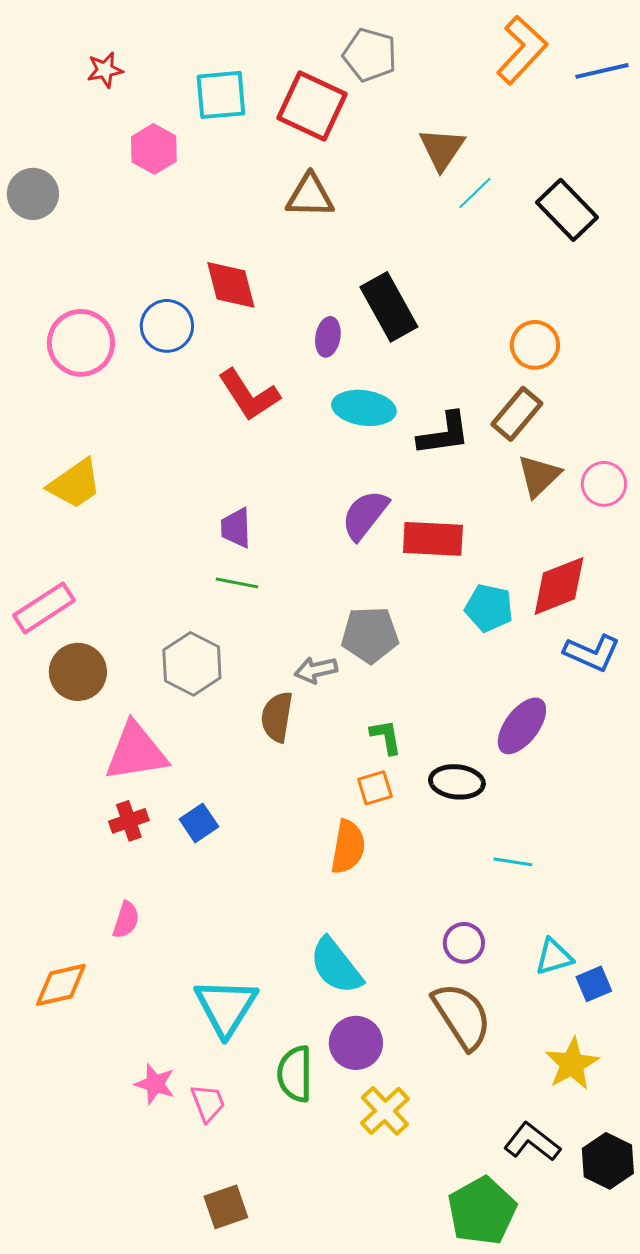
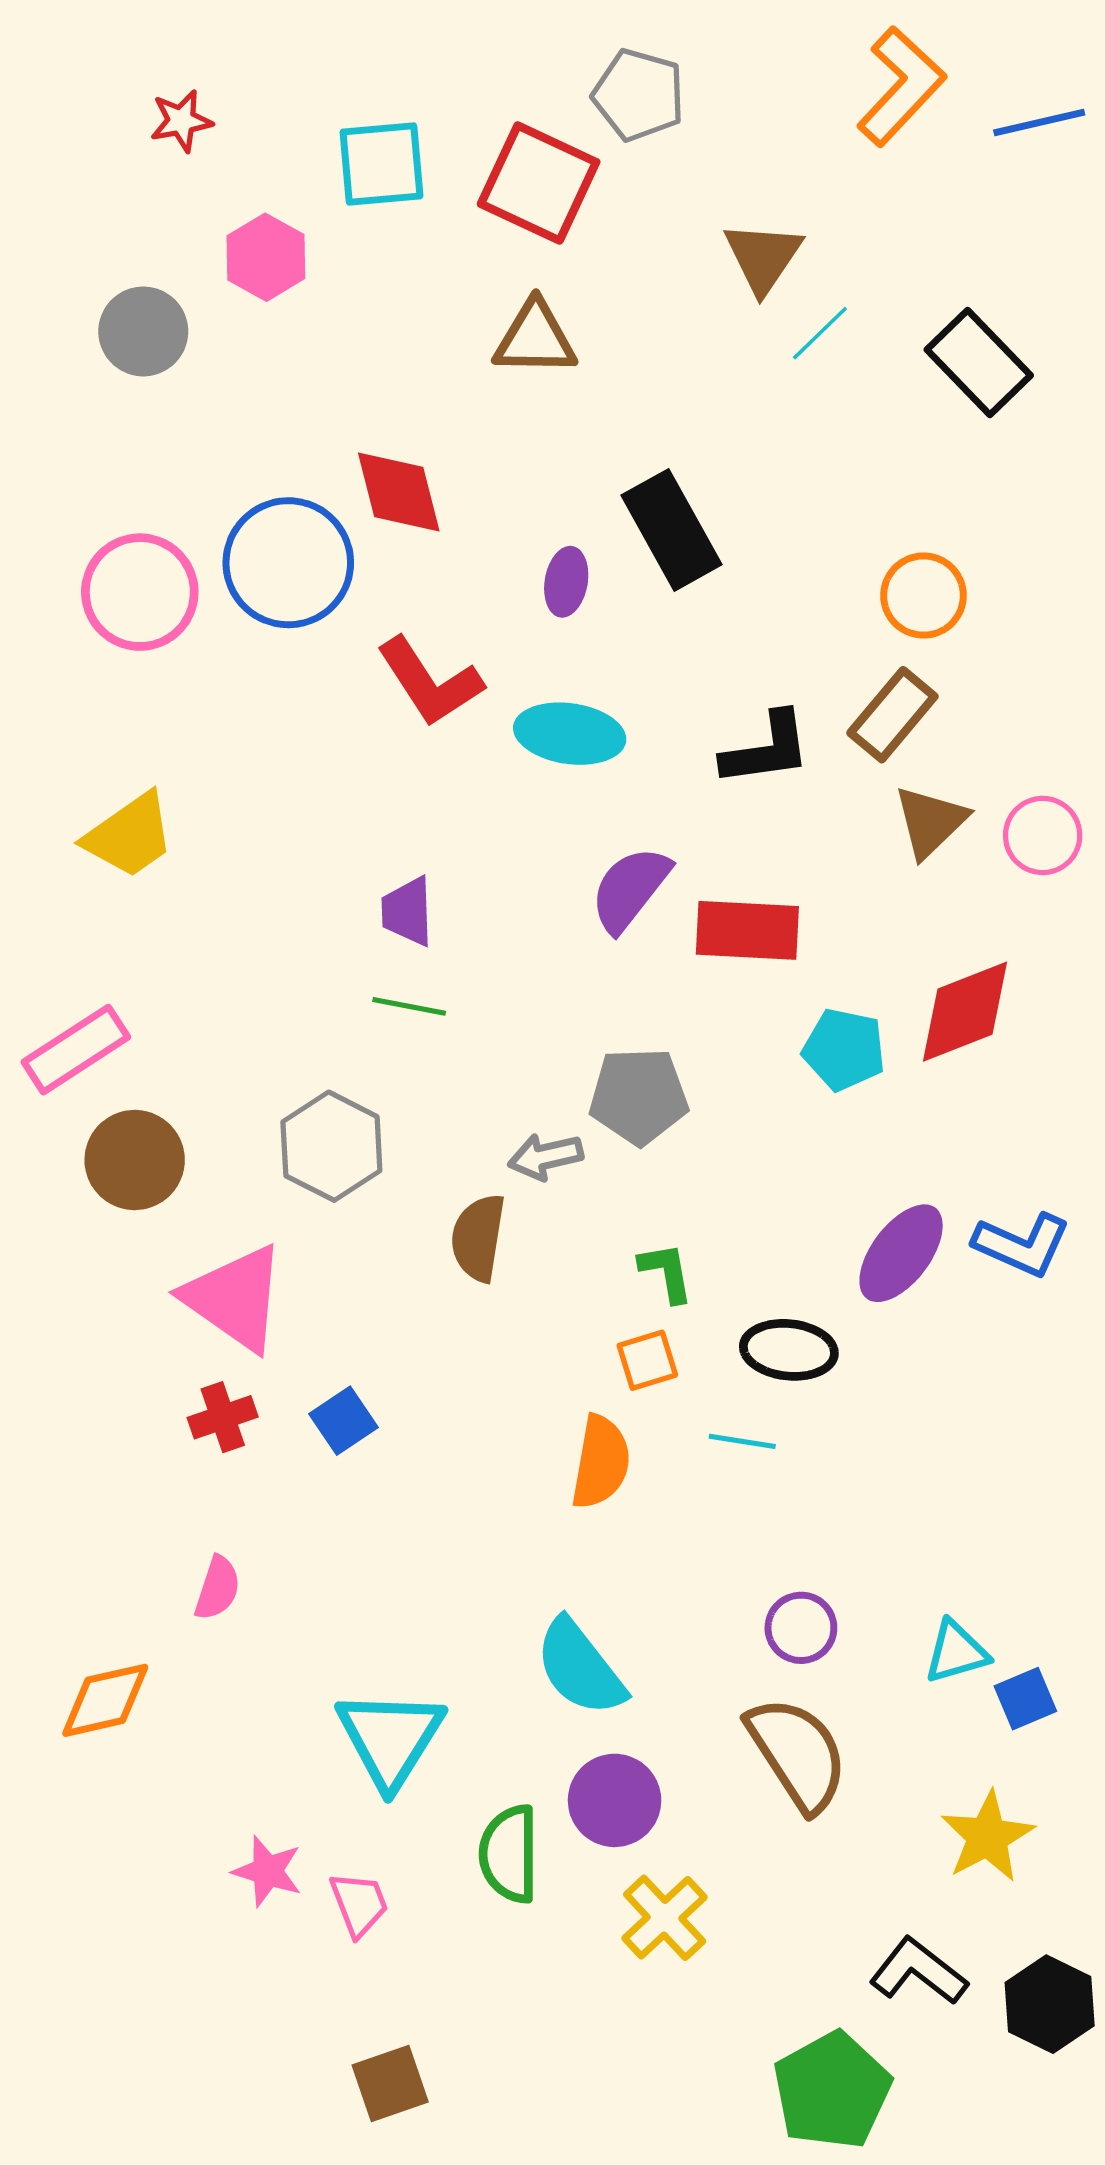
gray circle: (33, 194) -> (143, 331), moved
blue circle: (167, 326) -> (288, 563), size x1.4
cyan ellipse: (364, 408) -> (570, 734), moved
blue L-shape: (592, 653) -> (1022, 1245), moved
pink triangle: (136, 752) -> (235, 1298), turned 44
cyan line: (513, 862) -> (742, 1441), moved

